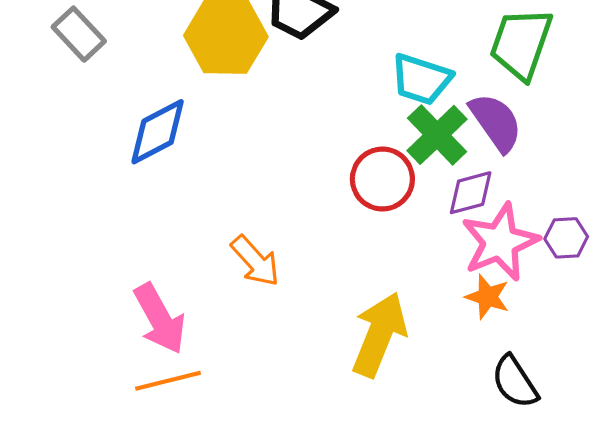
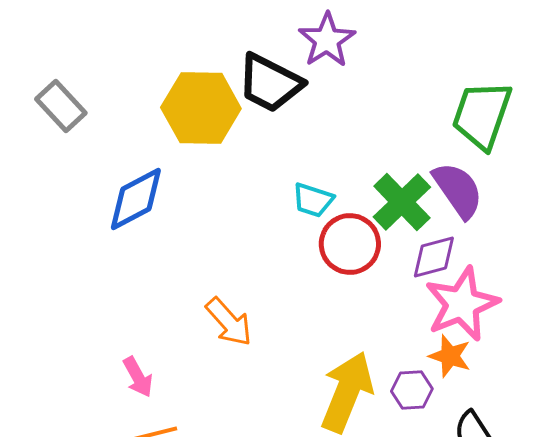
cyan trapezoid: (421, 79) -> (313, 200), moved, size x0.7
purple hexagon: (566, 238) -> (412, 390), moved
pink arrow: (160, 319) -> (138, 377), size x0.6

